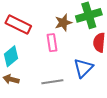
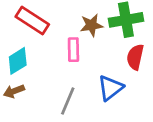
brown arrow: (11, 79) -> (14, 91), turned -42
gray line: (52, 82) -> (68, 101), turned -65

